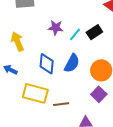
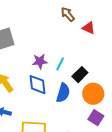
black rectangle: (94, 32) -> (80, 75), moved
blue diamond: (47, 64) -> (37, 85), moved

